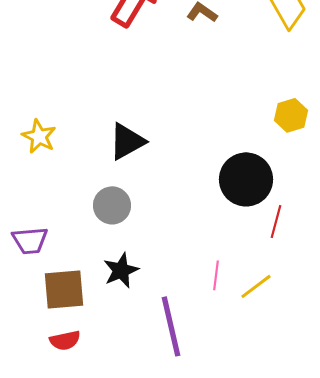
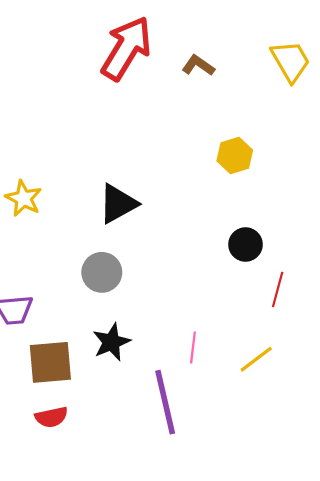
yellow hexagon: (291, 115) -> (235, 155), moved
black circle: (246, 179) -> (245, 244), size x0.6
pink line: (216, 275) -> (193, 347), moved

